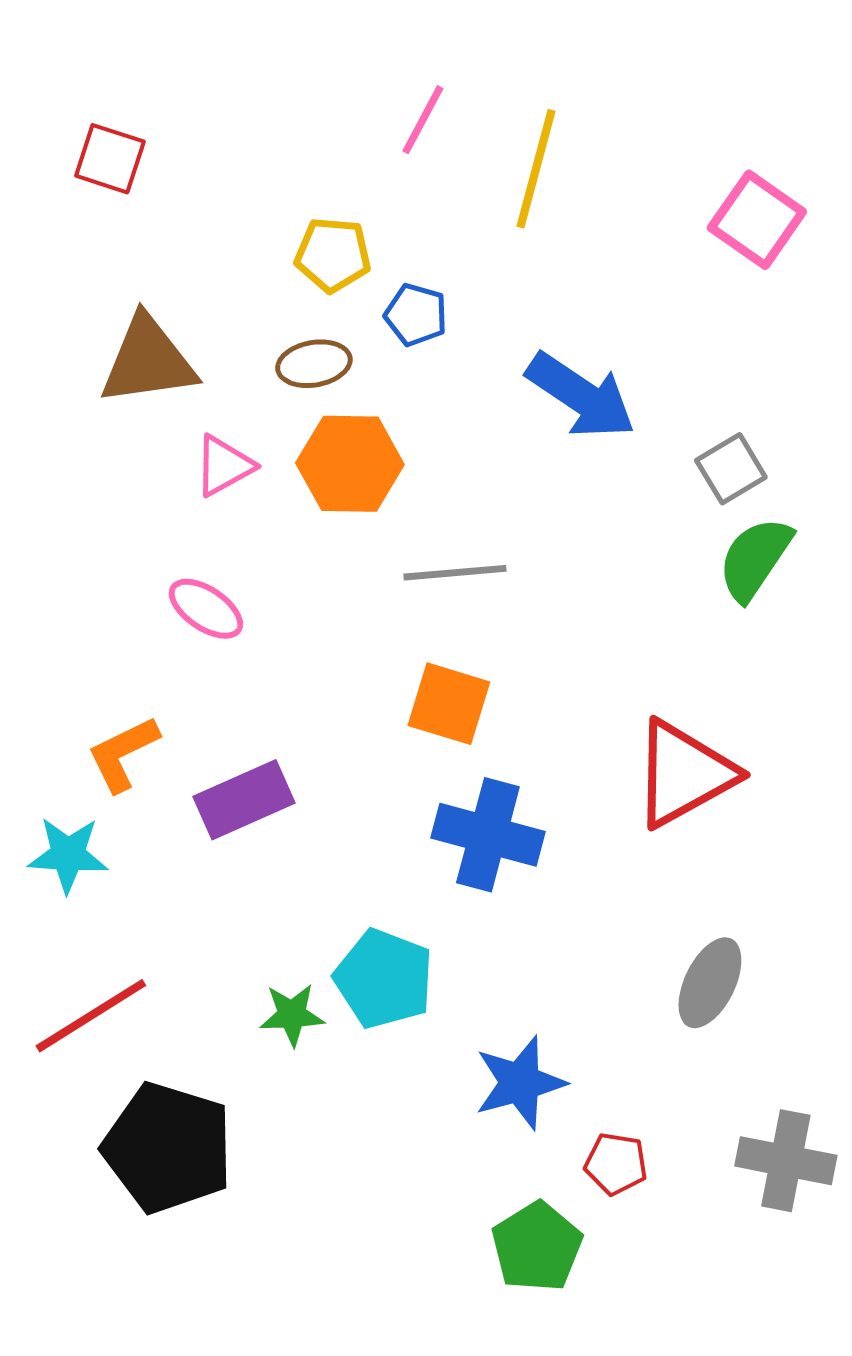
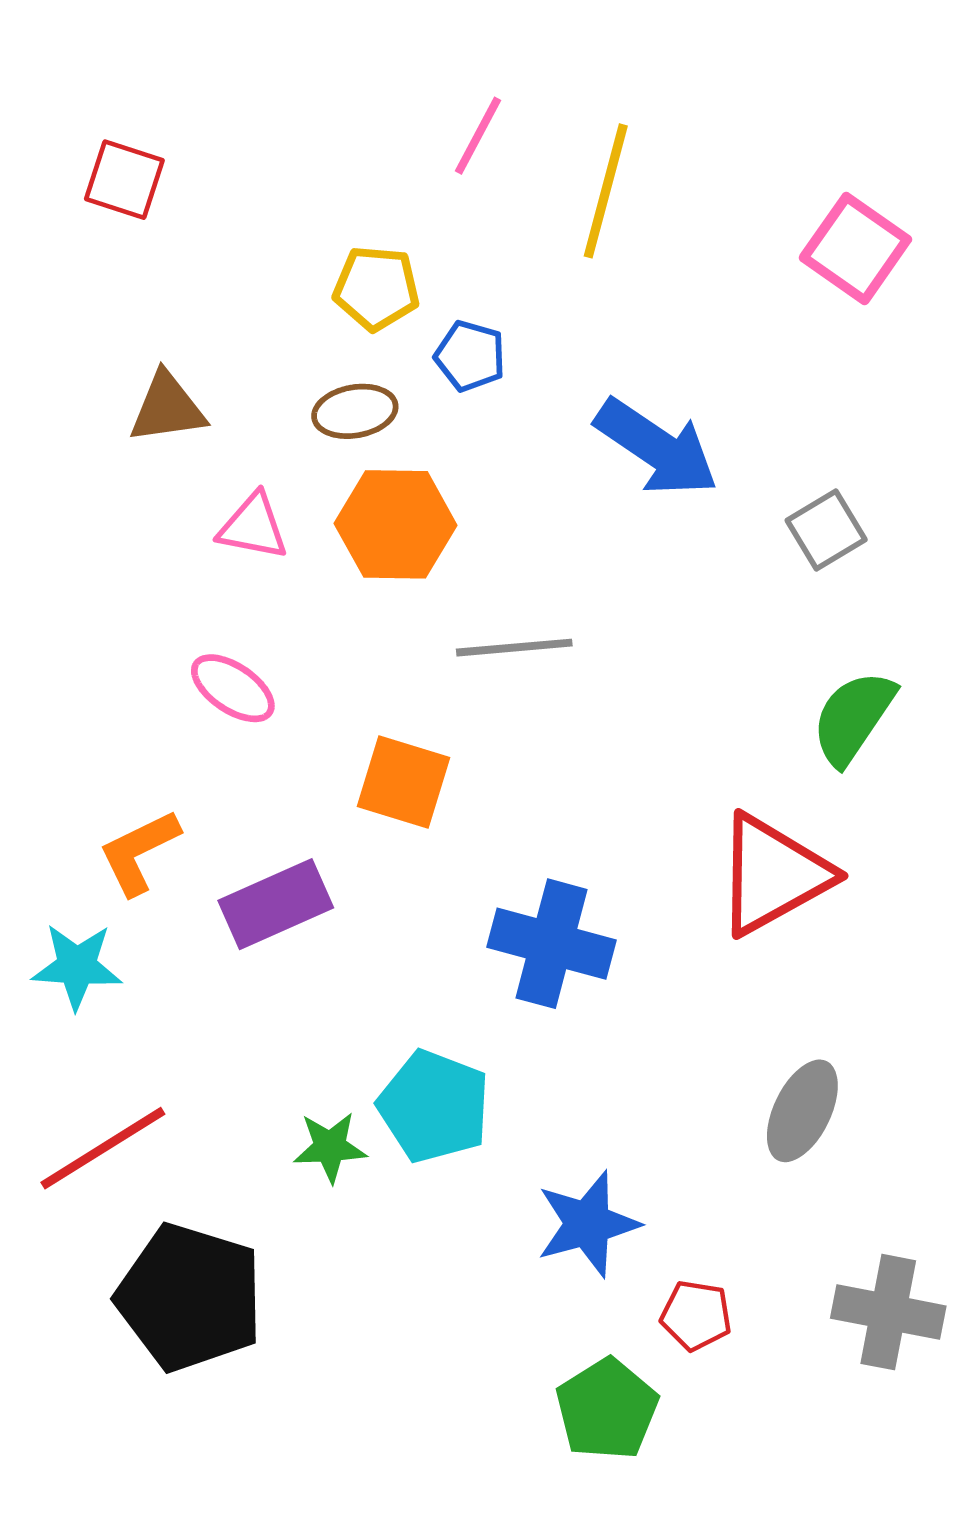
brown triangle: (148, 361) -> (167, 408), size x0.7
pink triangle: (224, 466) -> (253, 527), turned 40
green semicircle: (755, 559) -> (853, 718), moved
orange square: (449, 704) -> (403, 782), moved

